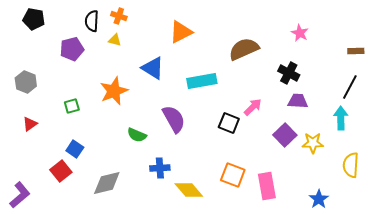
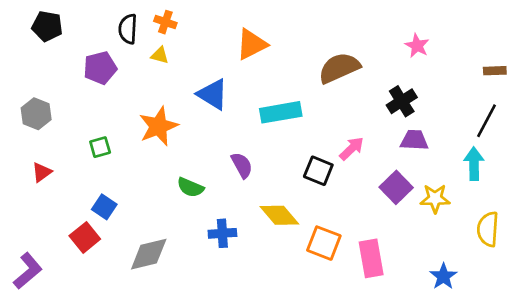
black cross: (289, 73) -> (402, 101), turned 30
purple semicircle: (174, 119) -> (242, 165), size x0.7
yellow diamond: (189, 190) -> (279, 215), moved

